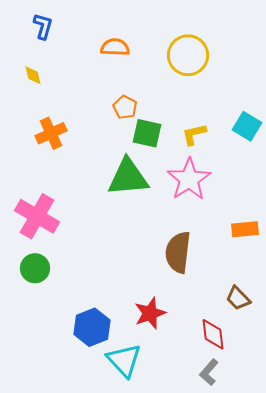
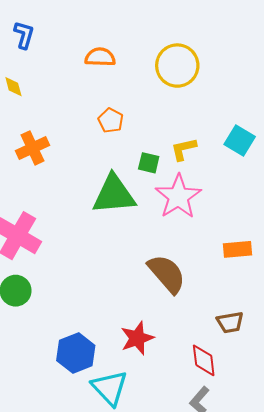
green square: (147, 133) -> (149, 163), moved, size x0.7
brown semicircle: (178, 252) -> (167, 274), turned 132
brown trapezoid: (238, 298) -> (230, 322), turned -56

